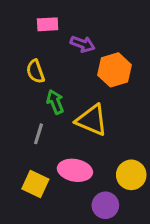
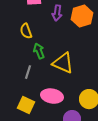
purple arrow: (83, 44) -> (57, 13), turned 77
orange hexagon: (114, 70) -> (82, 16), moved

